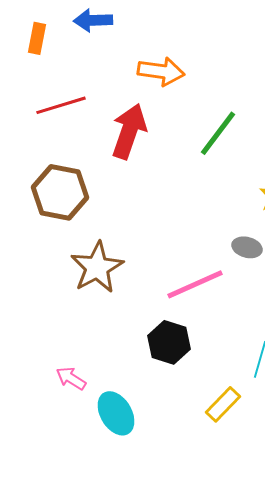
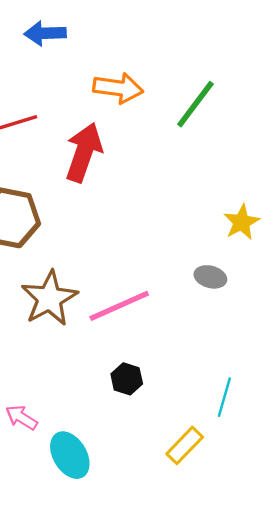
green line: (218, 133) -> (195, 104), moved
pink line: (195, 284) -> (119, 306), moved
black hexagon: (169, 342) -> (127, 379), size x0.7

